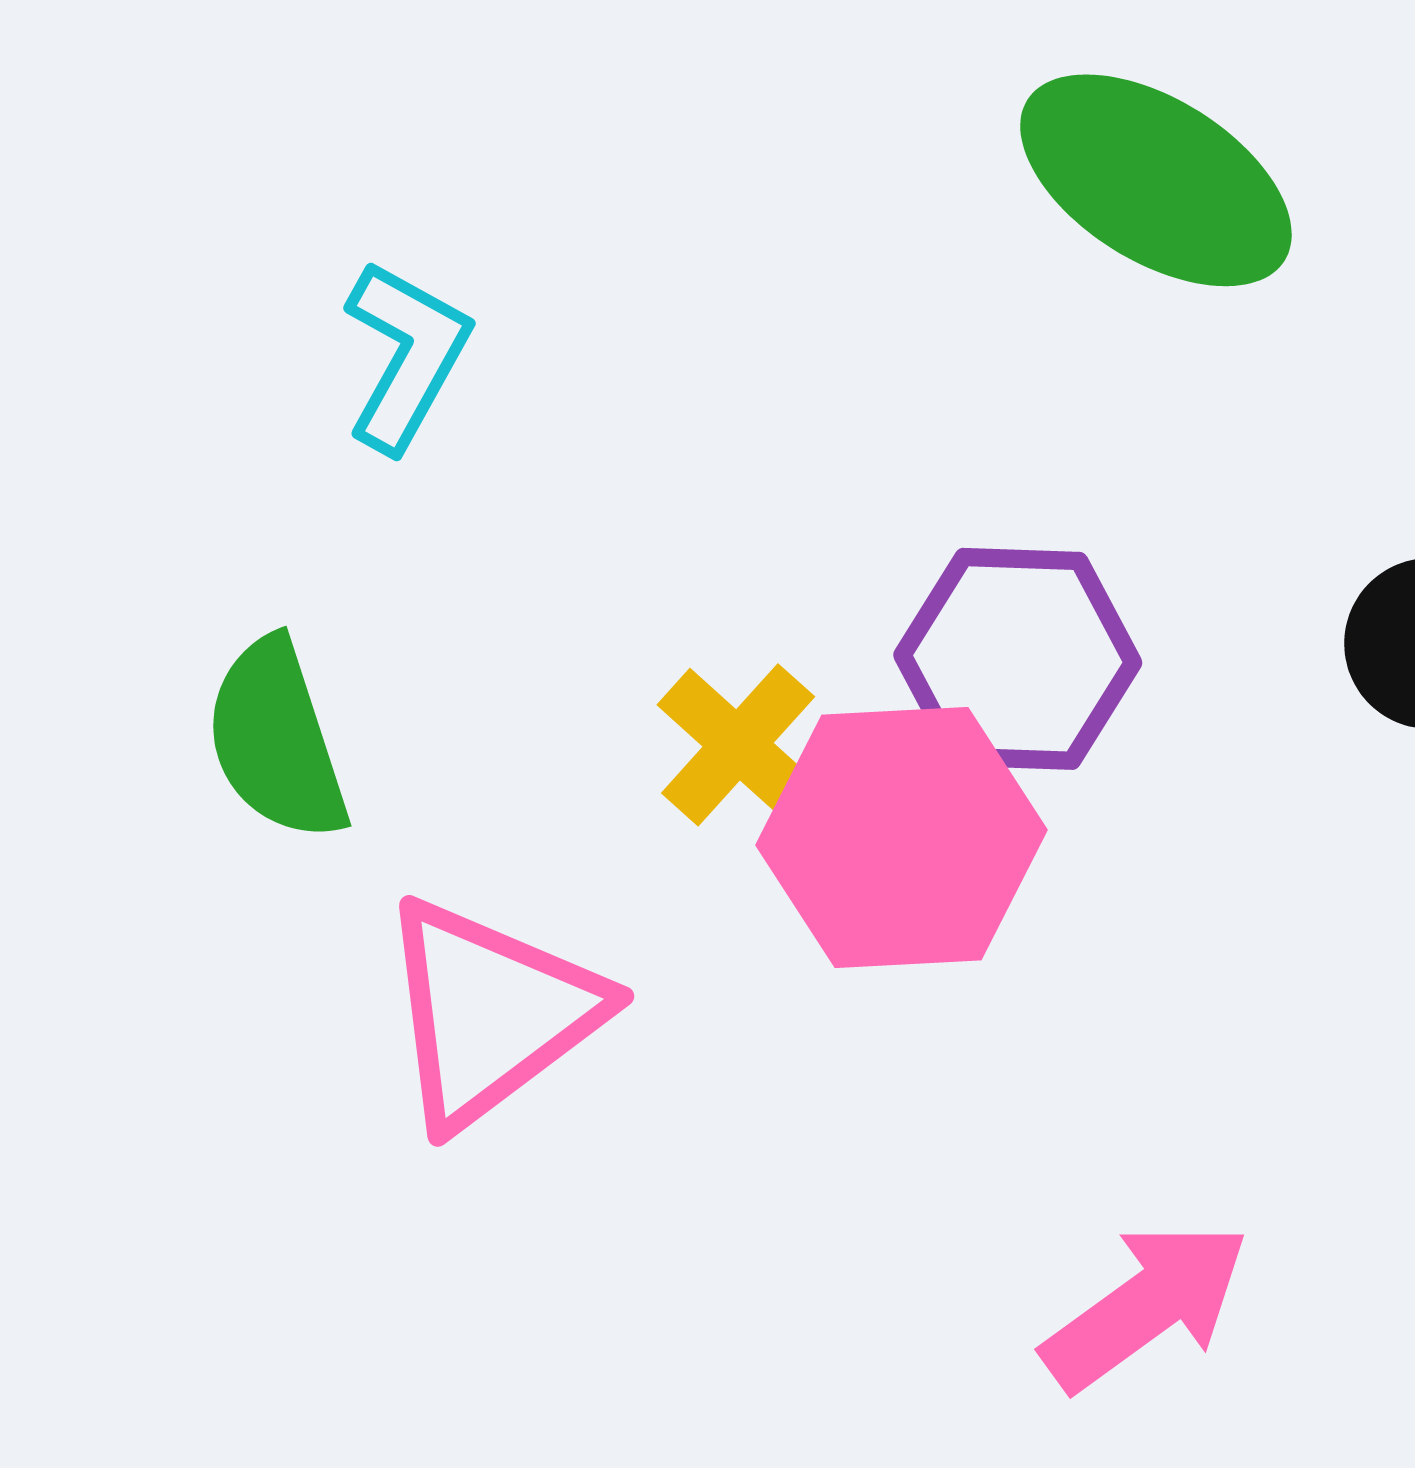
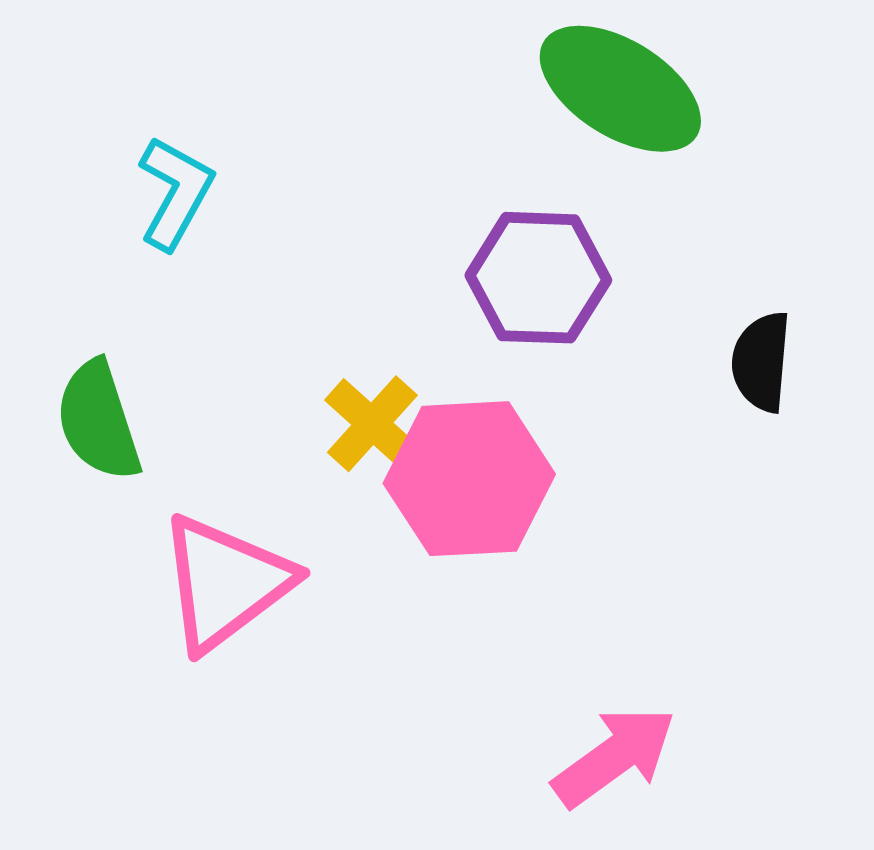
purple hexagon: (1018, 659) -> (538, 278), moved

